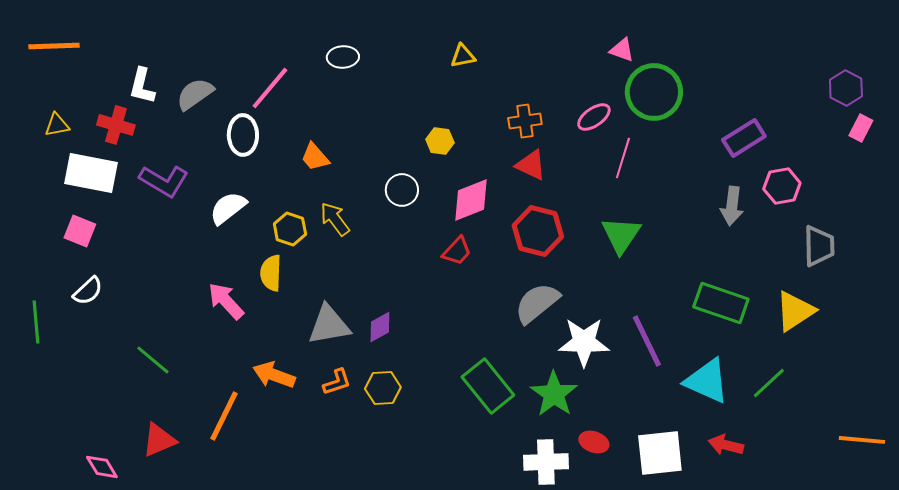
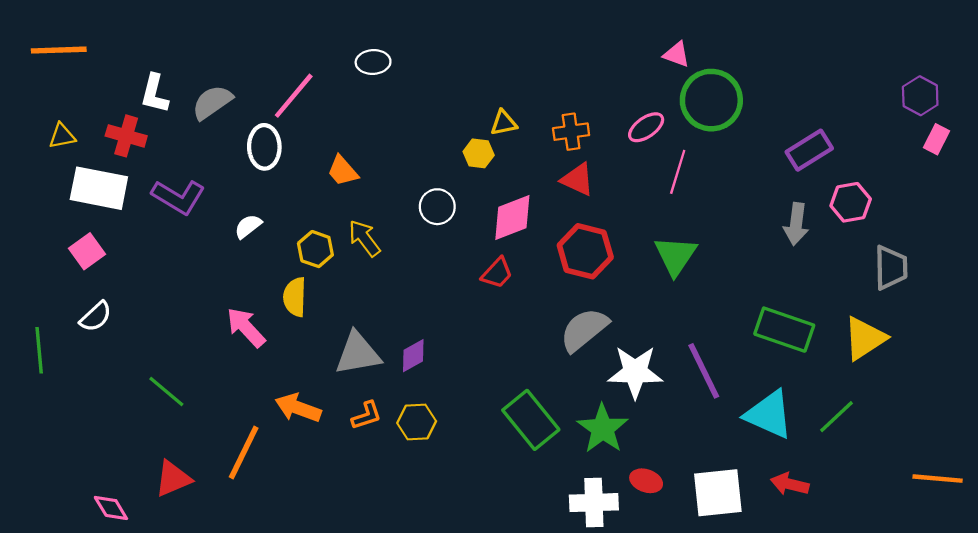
yellow triangle: (463, 56) -> (504, 123), moved
white semicircle: (228, 208) -> (248, 226), size x0.7
pink square: (80, 231) -> (87, 251), turned 32

